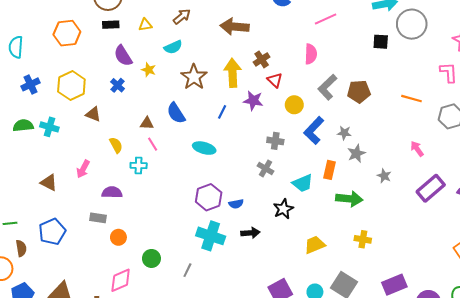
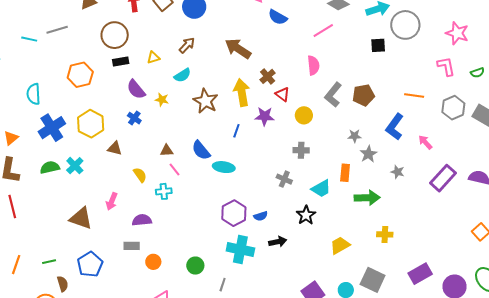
brown arrow: (235, 27) -> (238, 49), turned 36
blue cross: (31, 84) -> (52, 128), size x1.5
blue semicircle: (176, 113) -> (201, 150), moved
cyan cross: (49, 127) -> (75, 166), turned 36
blue L-shape: (314, 130) -> (395, 127), moved
gray cross: (275, 141) -> (301, 150), moved
brown triangle: (49, 183) -> (81, 218), size x1.4
green circle: (151, 258) -> (195, 266), moved

